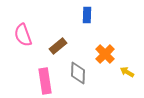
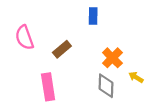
gray diamond: (78, 73) -> (106, 86), moved

